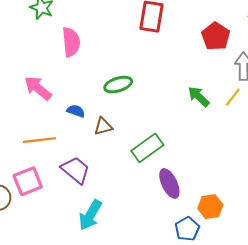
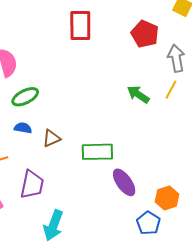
green ellipse: (118, 85) -> (25, 97), moved
green rectangle: (147, 148) -> (97, 152), turned 44
purple trapezoid: (76, 170) -> (32, 184), turned 72

